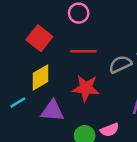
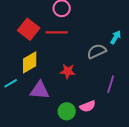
red line: (83, 51) -> (57, 32), moved
red star: (86, 88) -> (68, 71), size x0.7

